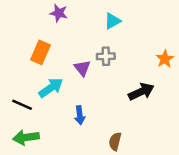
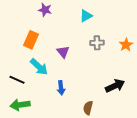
gray cross: (106, 56) -> (97, 43), moved
cyan arrow: (51, 88) -> (39, 67), turned 78
black arrow: (141, 92) -> (115, 86), moved

